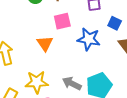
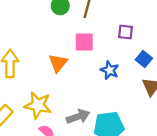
blue star: (89, 39) -> (110, 70), size x0.7
gray arrow: (72, 84) -> (78, 117), turned 120

